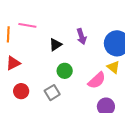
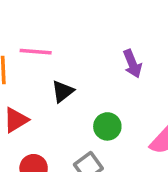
black triangle: (55, 45) -> (63, 91), moved

